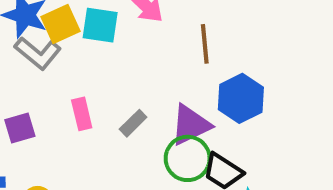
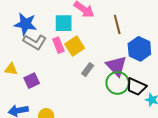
yellow square: (60, 24) -> (75, 46), moved
pink rectangle: (82, 114) -> (58, 45), moved
purple triangle: (191, 125) -> (116, 66), turned -40

